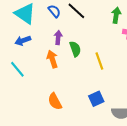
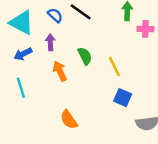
purple arrow: (58, 37) -> (50, 42), moved
cyan line: (17, 69) -> (21, 88), turned 30
blue square: (96, 99) -> (123, 98), moved, turned -35

